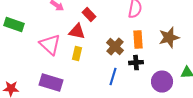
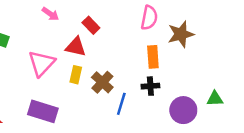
brown star: (169, 38) -> (181, 34), moved
pink triangle: (50, 45) -> (42, 63), turned 30
brown cross: (115, 47) -> (102, 82), moved

